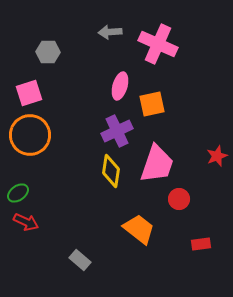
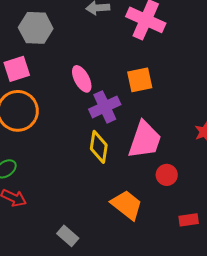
gray hexagon: (48, 52) -> (36, 28), size x1.4
pink ellipse: (120, 86) -> (82, 79), moved, turned -44

